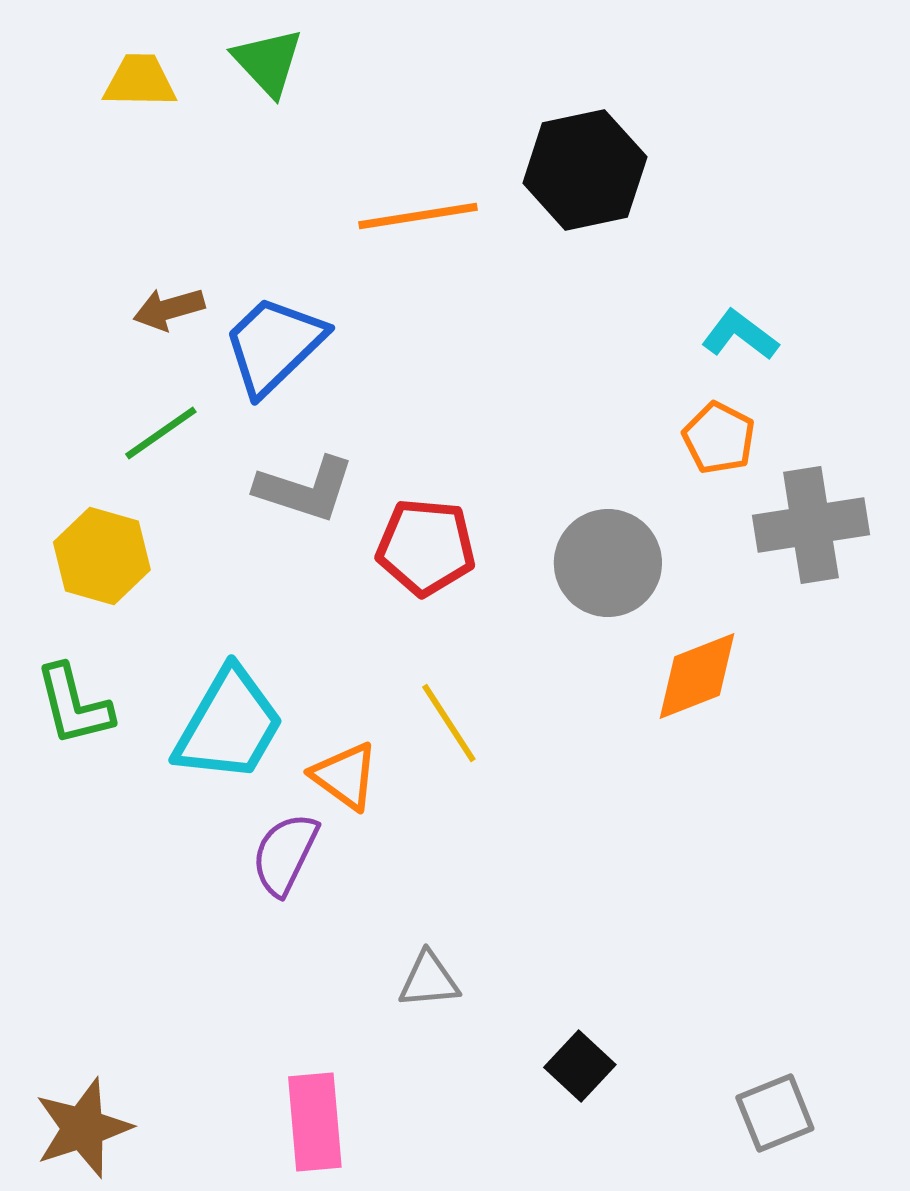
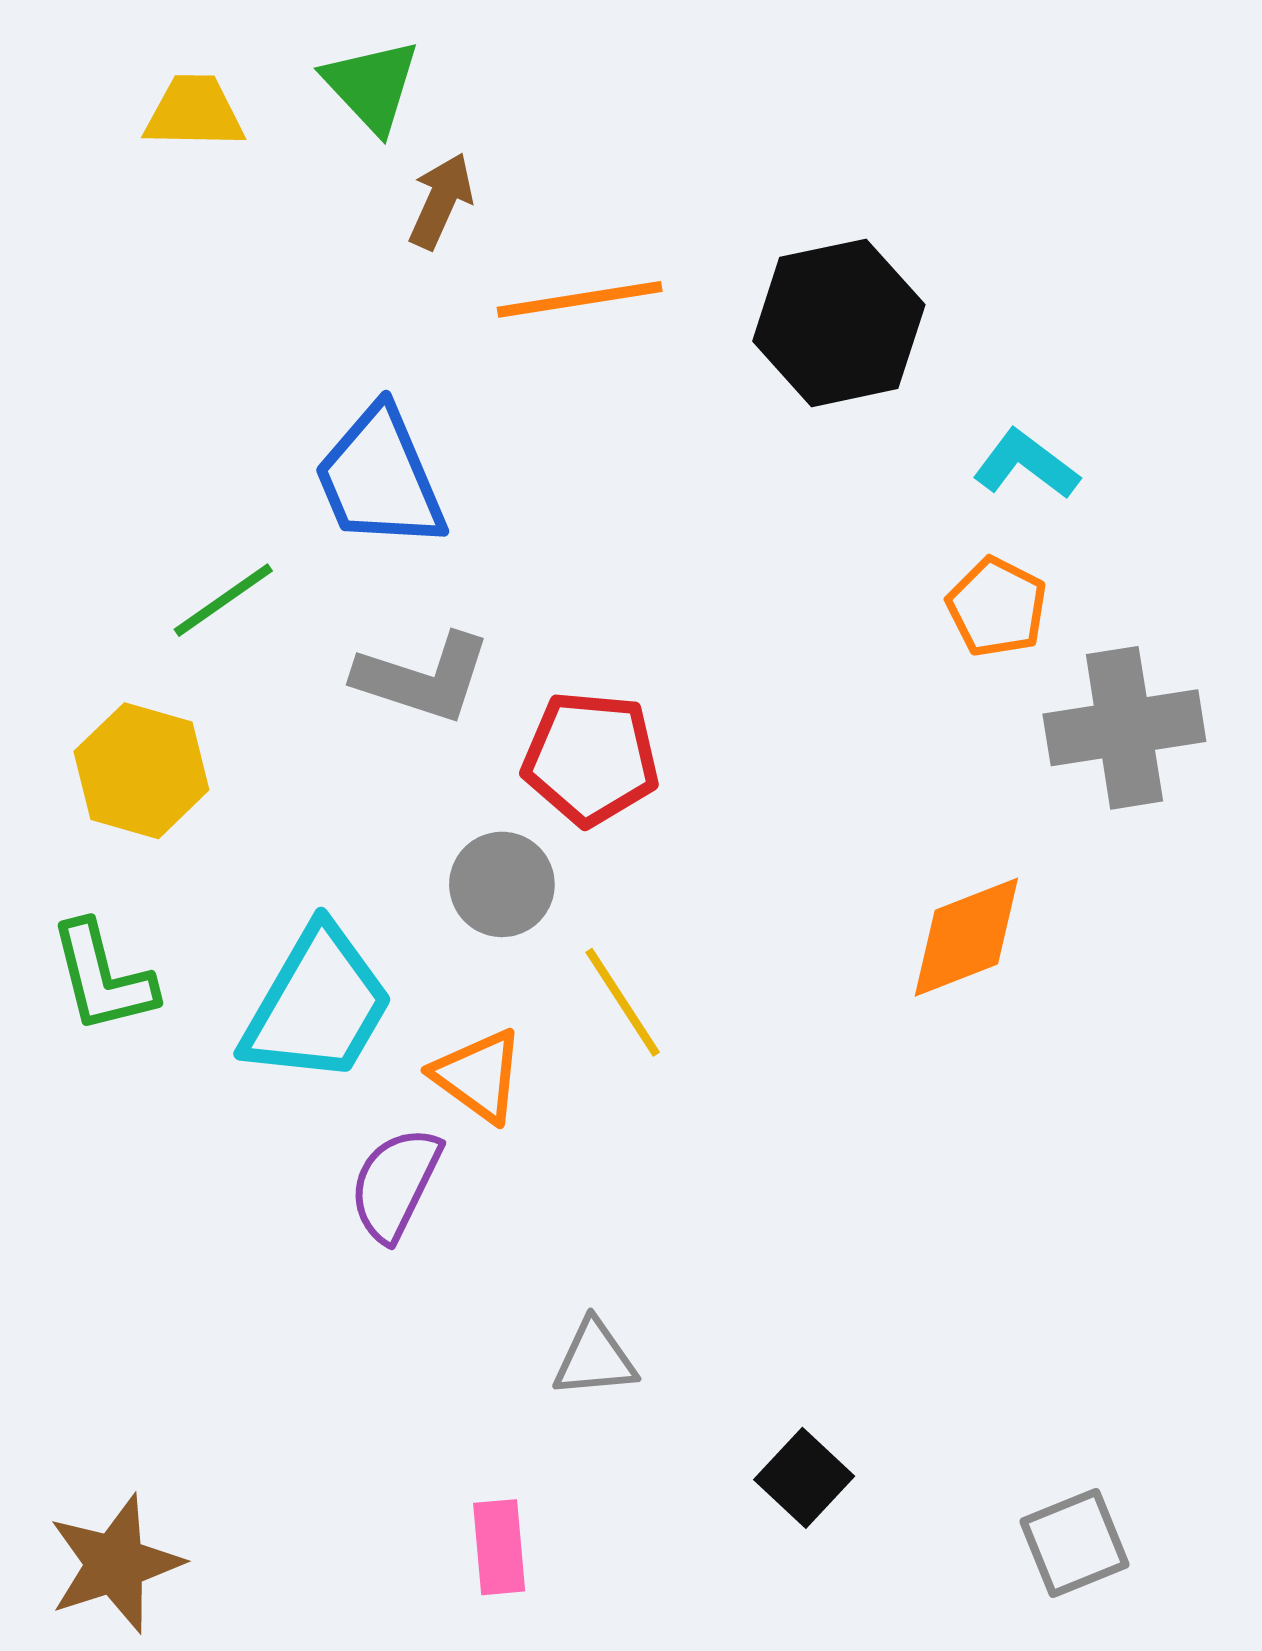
black hexagon: (585, 170) -> (839, 323), moved
brown arrow: (169, 309) -> (441, 201), moved, turned 130
blue trapezoid: (274, 345) -> (380, 478), turned -69
gray circle: (608, 563) -> (502, 884), moved, size x0.7
pink rectangle: (315, 1122) -> (499, 1547), moved, size x0.7

